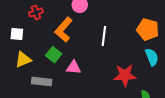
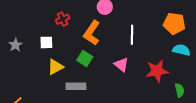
cyan semicircle: (152, 57) -> (181, 50), turned -48
pink triangle: (73, 67) -> (121, 65), moved, turned 42

